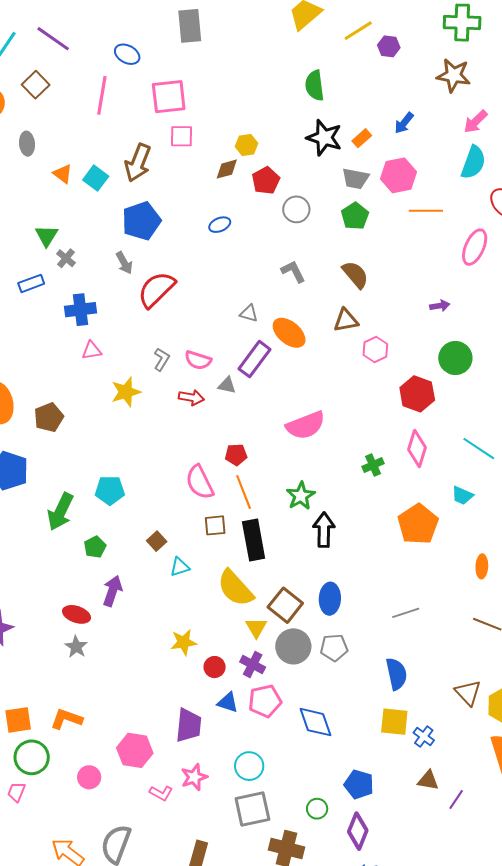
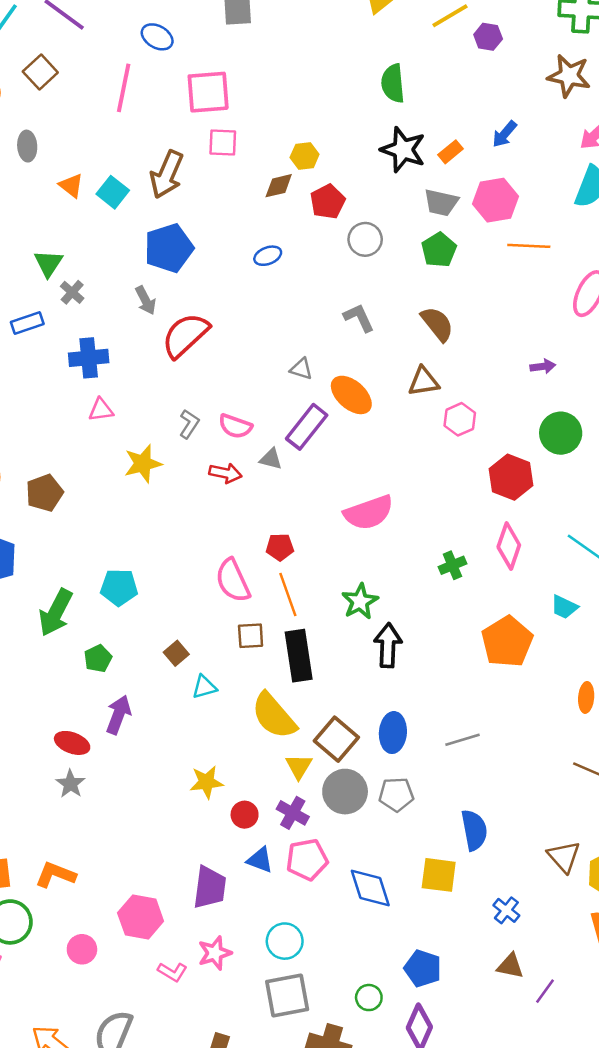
gray line: (406, 613) -> (462, 740), moved
yellow square: (394, 722) -> (439, 875), moved

